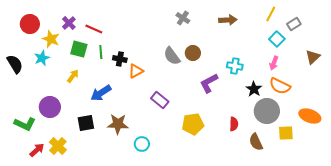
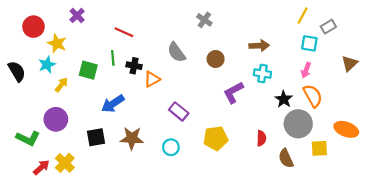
brown arrow: (228, 20) -> (259, 46), moved
purple cross: (69, 23) -> (77, 15), moved
red line: (94, 29) -> (124, 32), moved
cyan square: (277, 39) -> (309, 43), turned -35
green square: (79, 49) -> (88, 70), moved
gray semicircle: (172, 56) -> (176, 52), moved
yellow arrow: (73, 76) -> (61, 85), moved
orange semicircle: (280, 86) -> (313, 96), turned -145
cyan circle: (142, 144) -> (171, 147), moved

